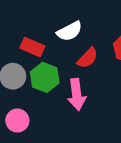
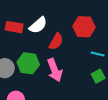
red rectangle: (32, 47) -> (14, 27), moved

